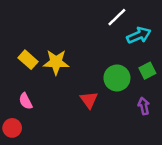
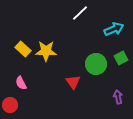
white line: (117, 17) -> (80, 13), moved
purple arrow: (144, 106) -> (118, 97), moved

